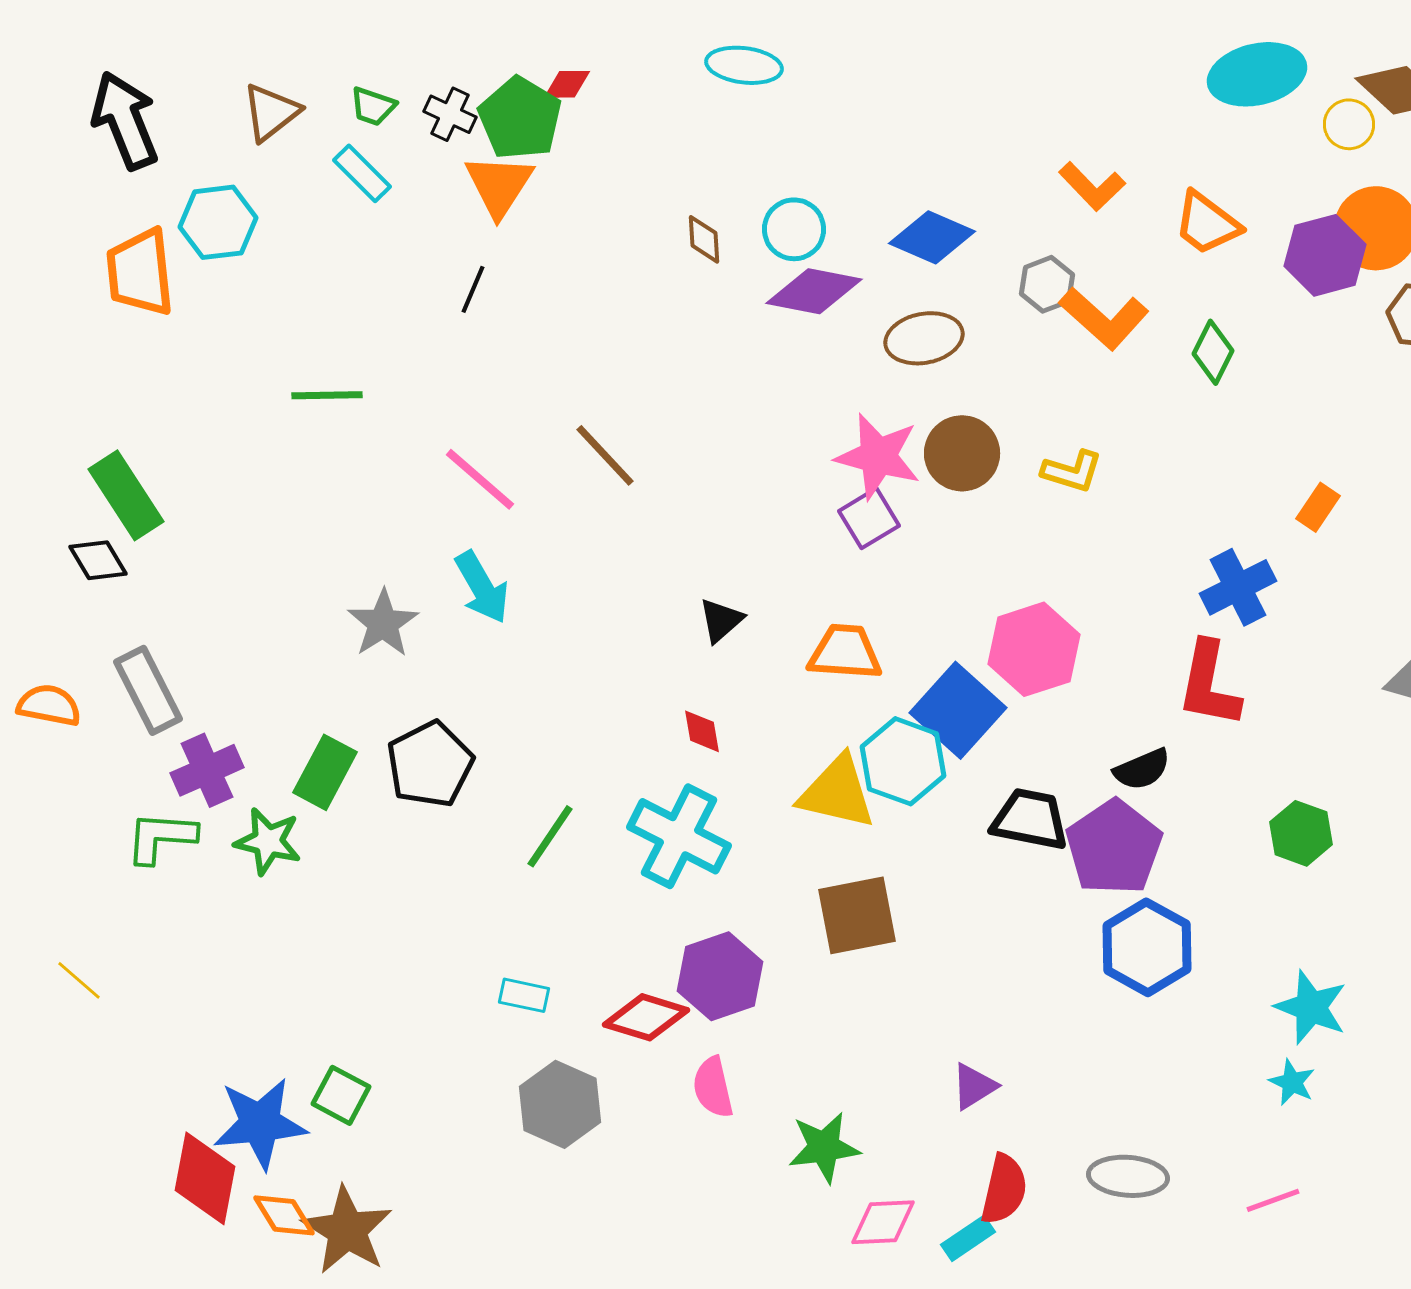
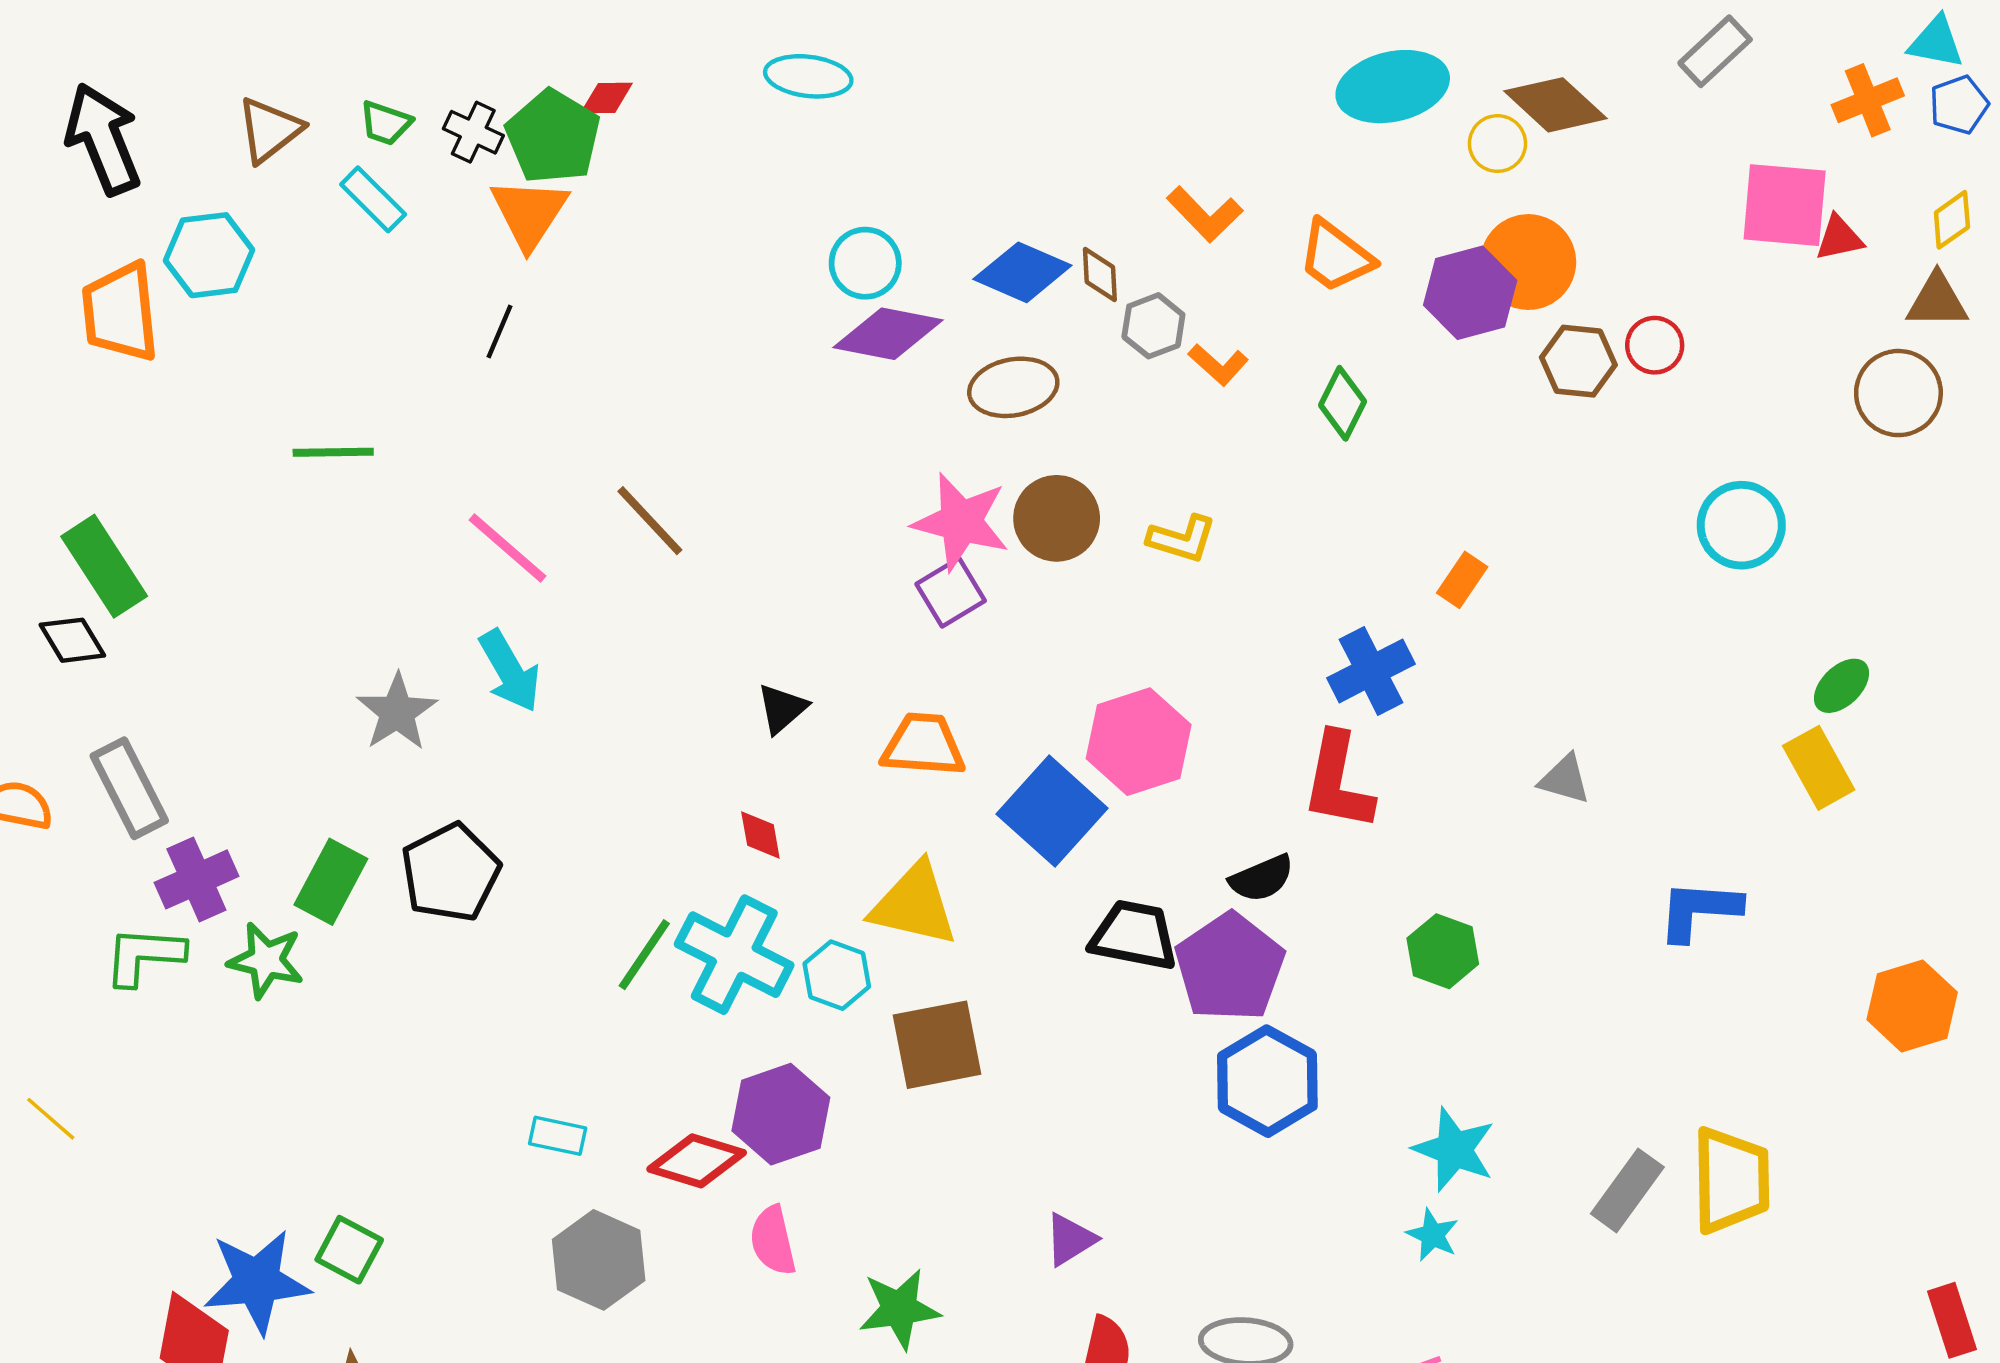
brown diamond: (704, 239) -> (1100, 275), moved
orange L-shape: (1104, 318) -> (1218, 365), size x0.6
cyan hexagon: (903, 761) -> (837, 975), moved, size x0.7
green line: (550, 836) -> (644, 955), moved

